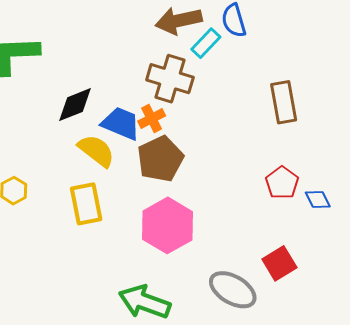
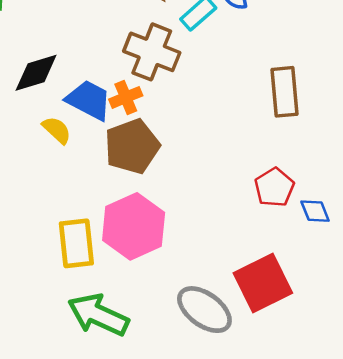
yellow semicircle: (96, 151) -> (57, 130), size x0.7
yellow rectangle: (86, 204) -> (76, 243), moved
red square: (279, 263) -> (263, 283), size x1.4

